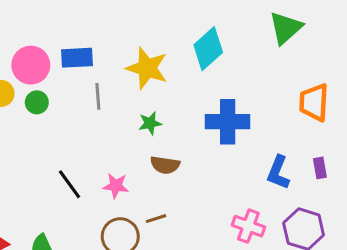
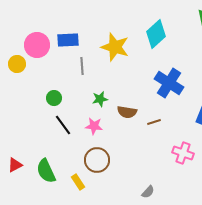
green circle: (37, 102) -> (54, 98), moved
blue cross: (228, 122) -> (169, 83), turned 32
green star: (150, 123) -> (100, 99), moved
brown line: (156, 219) -> (154, 122), moved

